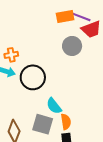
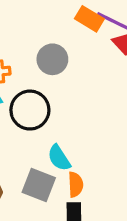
orange rectangle: (65, 16) -> (89, 19), turned 36
gray circle: (72, 46) -> (52, 59), moved

